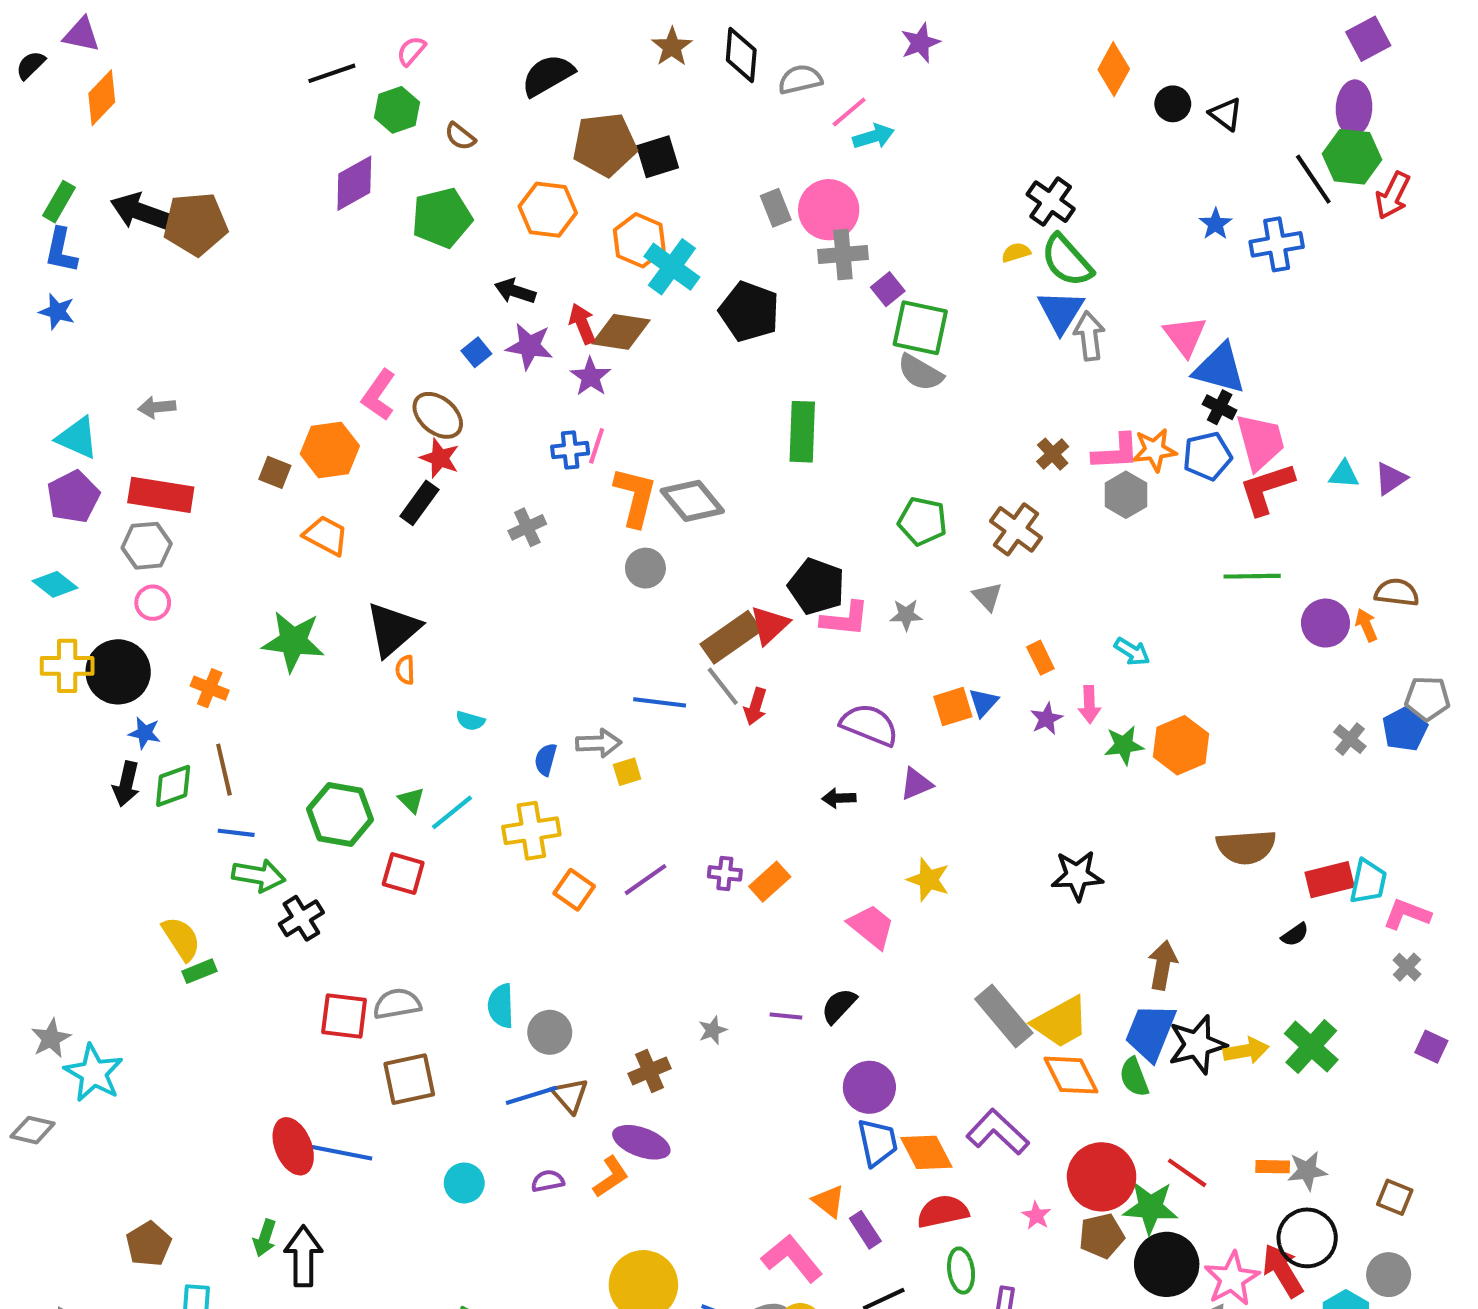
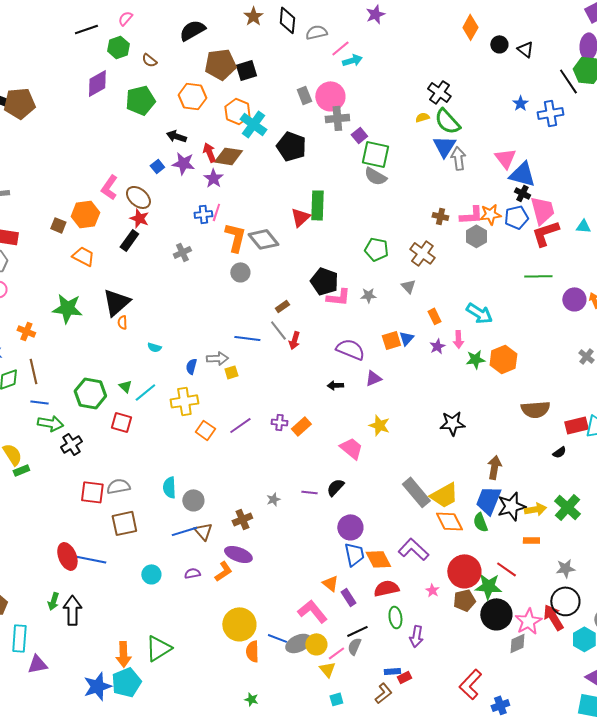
brown cross: (1053, 454) -> (440, 216), turned -35
red triangle: (770, 625) -> (300, 217), moved
brown rectangle: (731, 637) -> (282, 306), size x0.5
cyan arrow: (1132, 652) -> (479, 313), size x1.5
orange rectangle: (1273, 1167) -> (531, 540), moved

